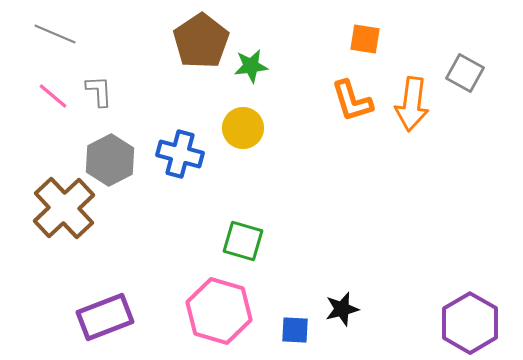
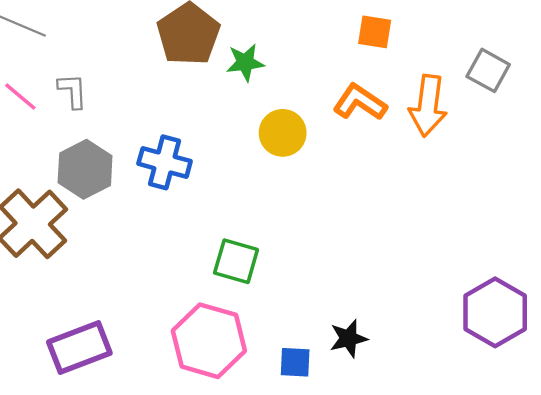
orange L-shape: (352, 101) -> (360, 102), turned 141
yellow circle: (243, 128) -> (283, 133), moved
purple hexagon: (470, 323) -> (495, 312), moved

